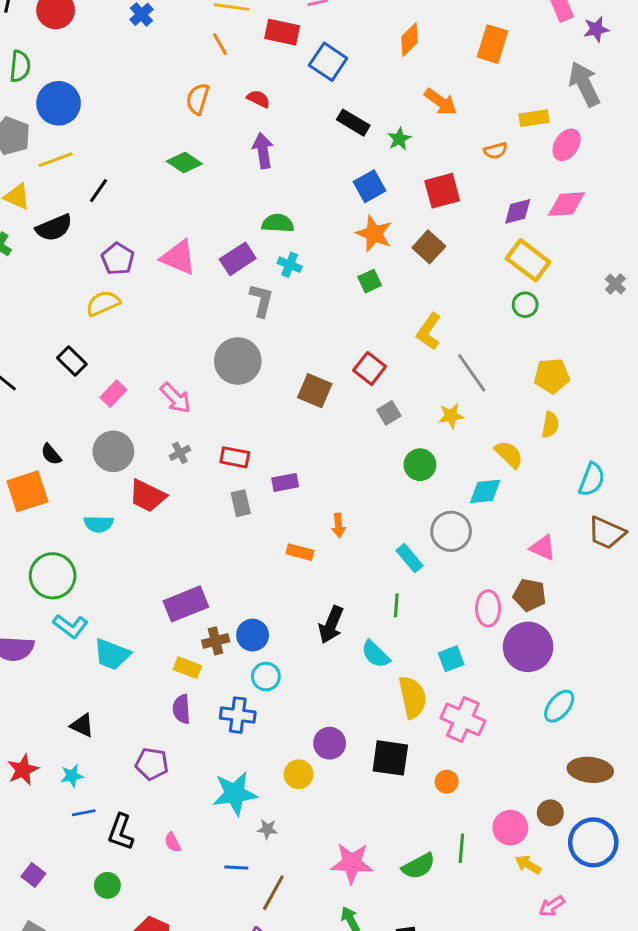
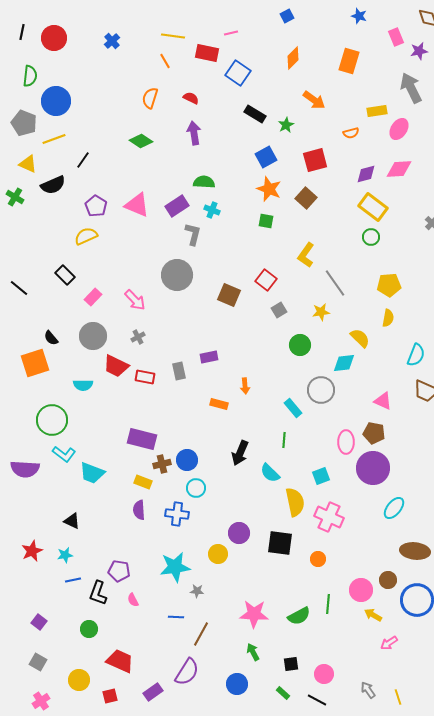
green square: (370, 281) -> (266, 221), turned 35
red rectangle: (235, 457) -> (145, 377), moved
purple rectangle: (186, 604) -> (142, 439), turned 36
purple pentagon: (152, 764) -> (119, 571), moved

